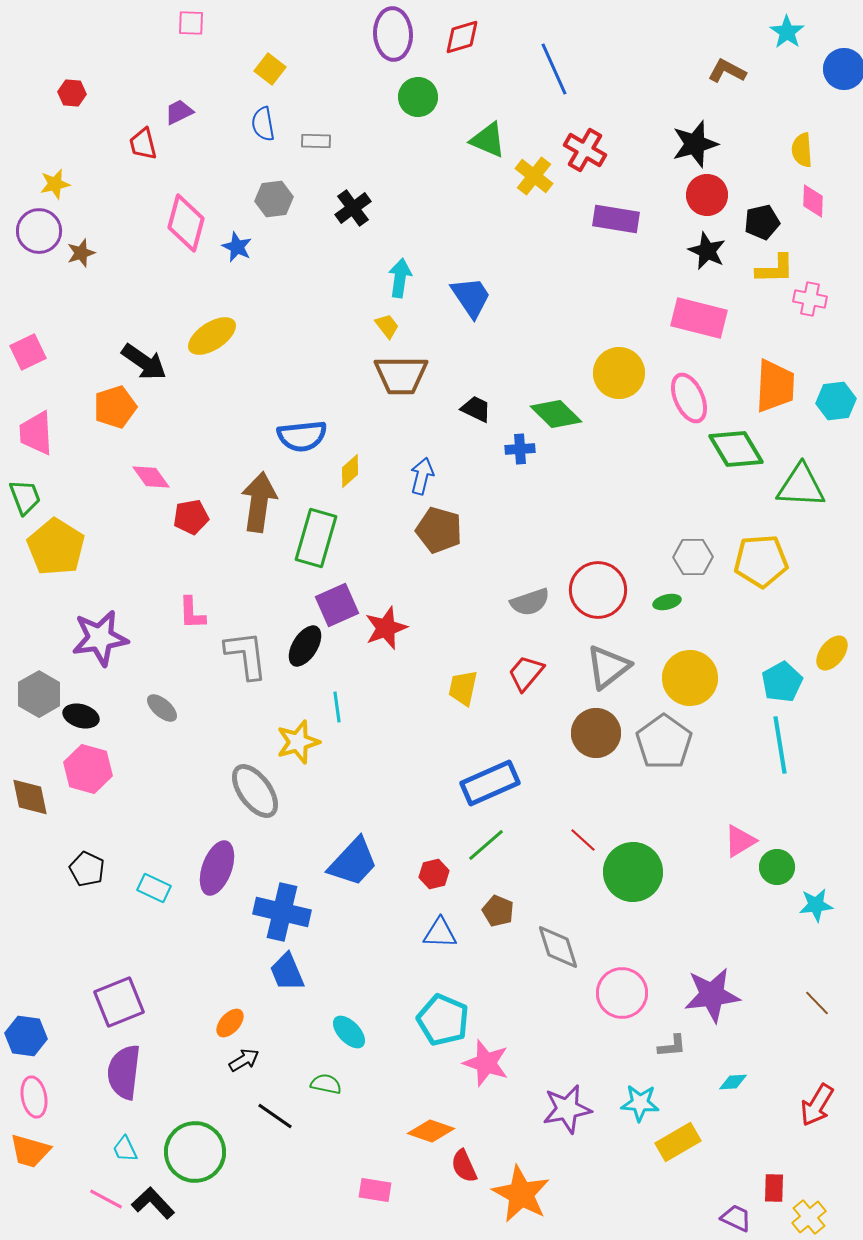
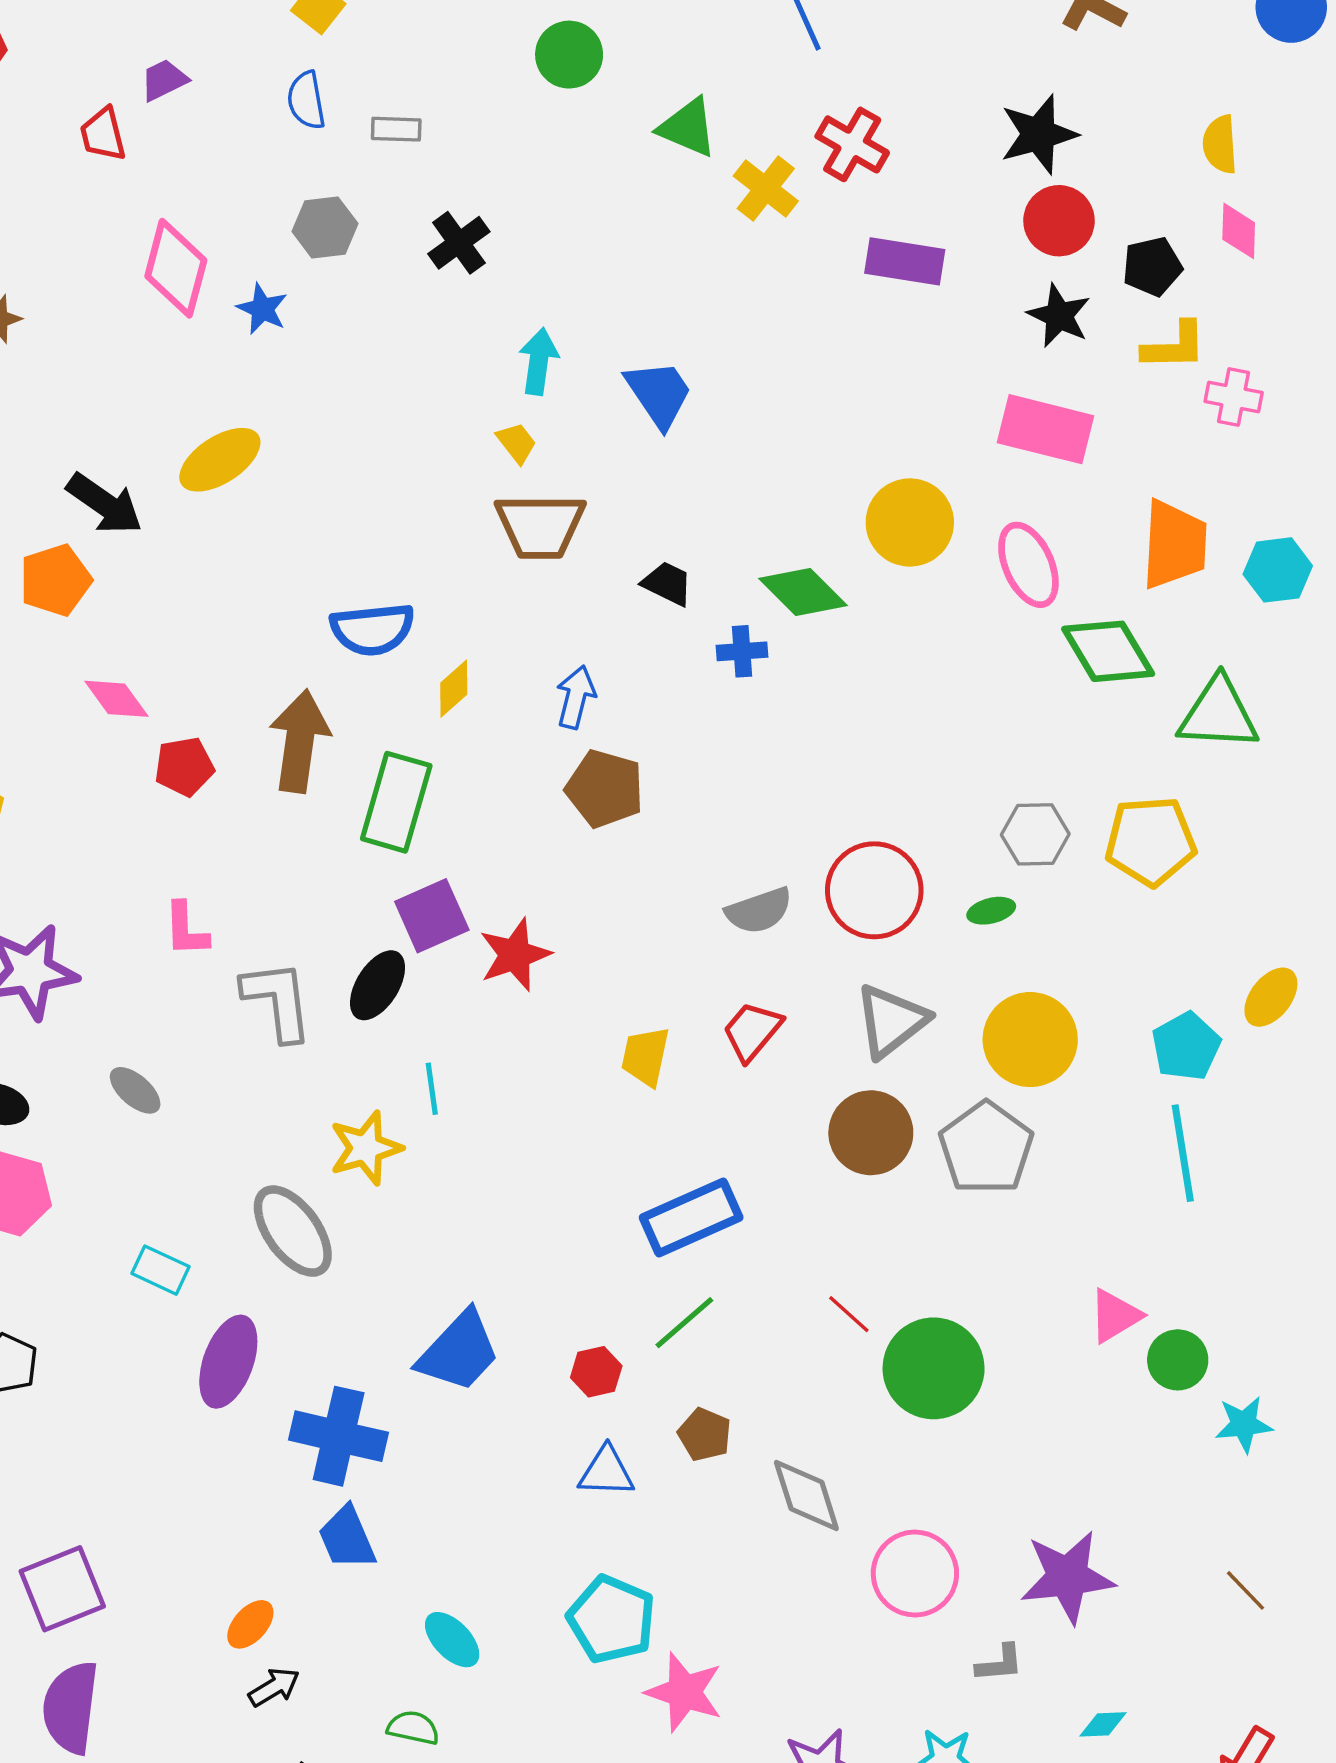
cyan rectangle: (154, 888) -> (161, 1270), moved

